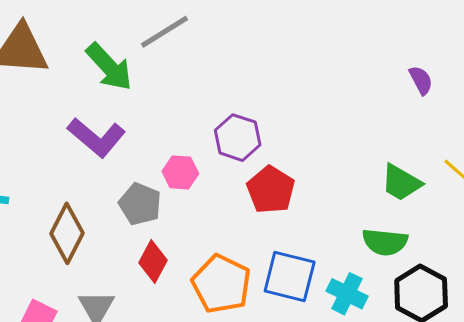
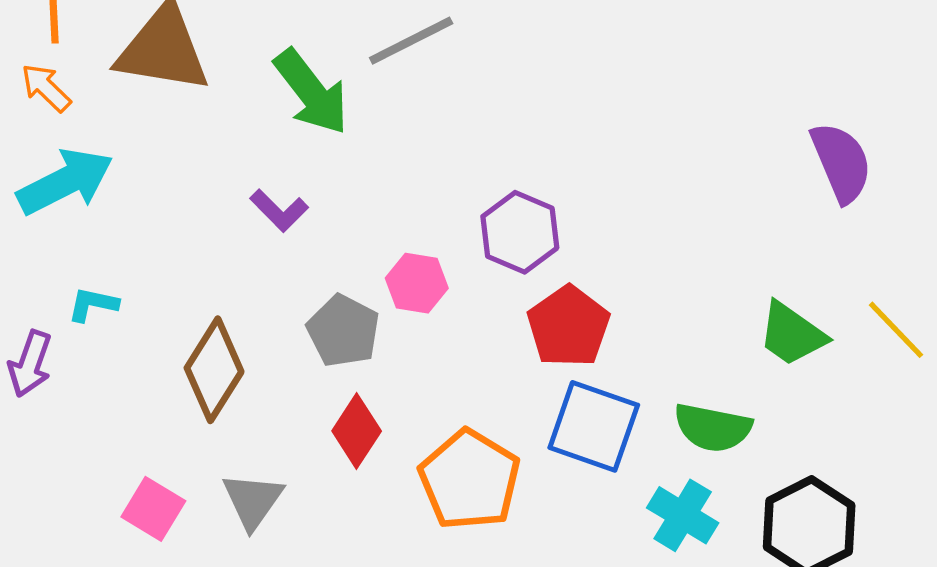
purple semicircle: (421, 80) -> (841, 162), size x1.6
purple L-shape: (97, 137) -> (279, 210), size x0.6
green semicircle: (385, 242) -> (713, 428), moved
blue square: (290, 277) -> (594, 426), moved

